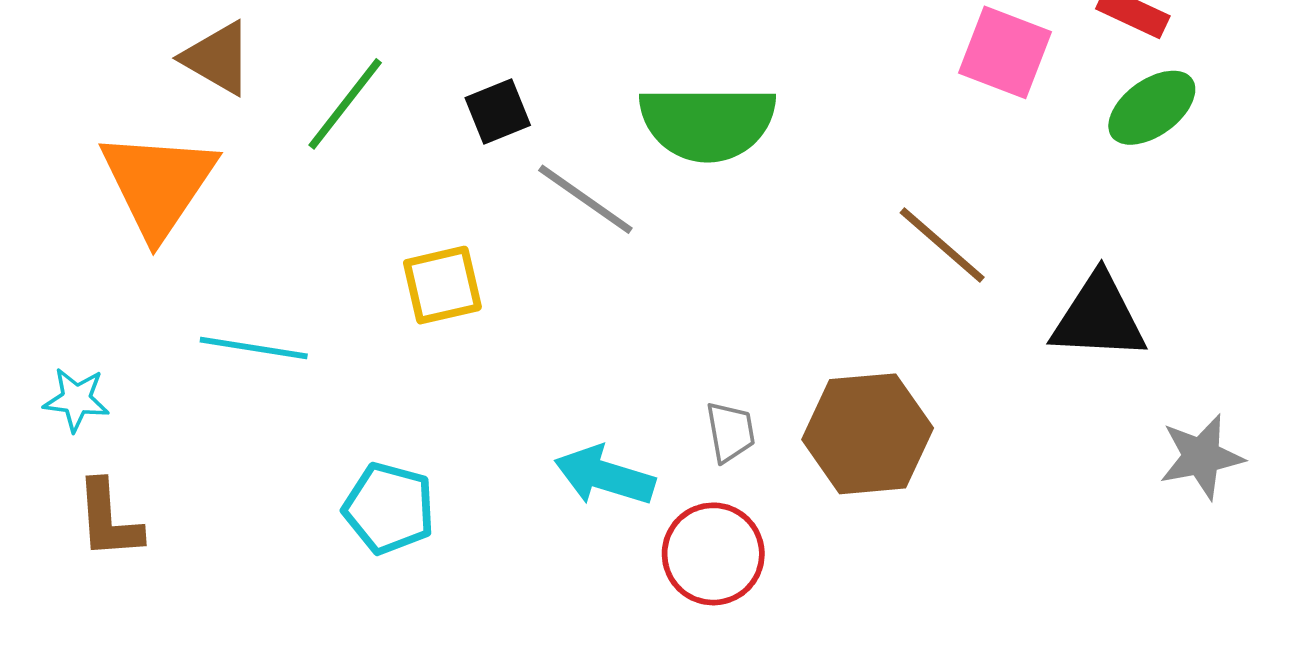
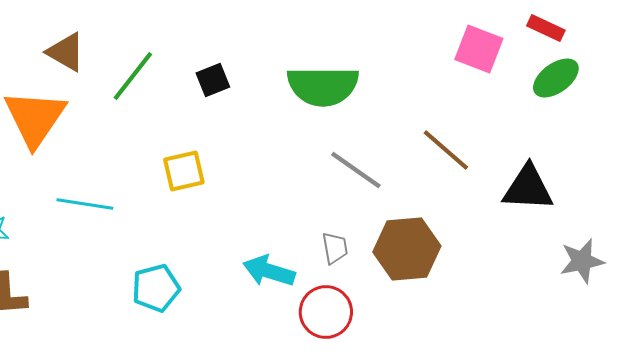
gray line: (585, 199) -> (356, 170), moved
cyan pentagon: (389, 508) -> (156, 288), turned -30

